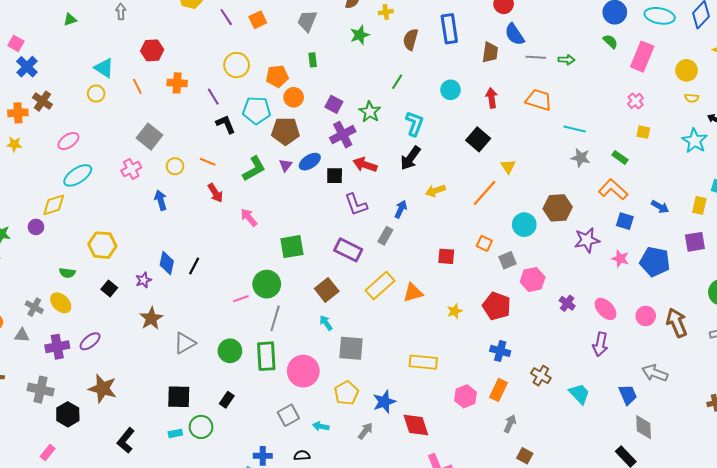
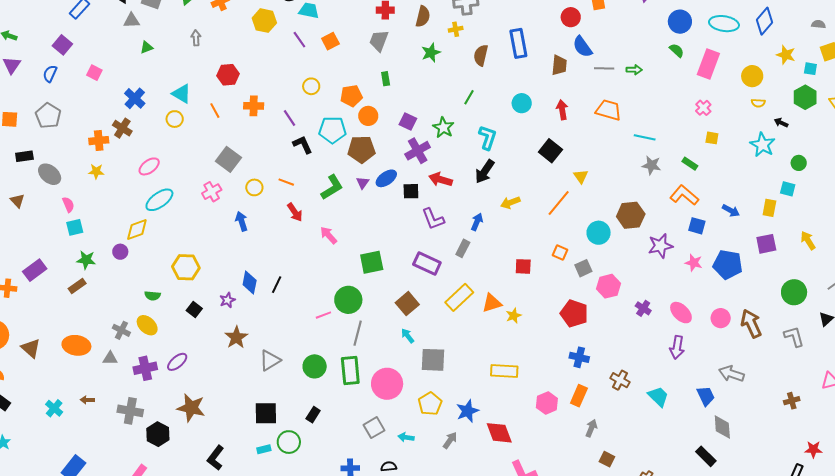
yellow circle: (237, 65) -> (311, 86), size x0.7
blue cross: (27, 67) -> (135, 98), moved
yellow star: (455, 311) -> (514, 316), moved

